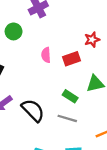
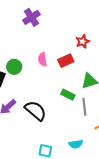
green circle: (14, 31) -> (14, 67), moved
gray line: (67, 118) -> (84, 107), moved, turned 72

